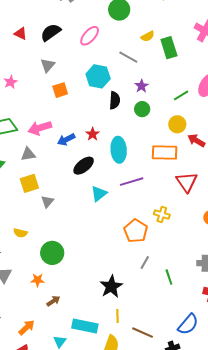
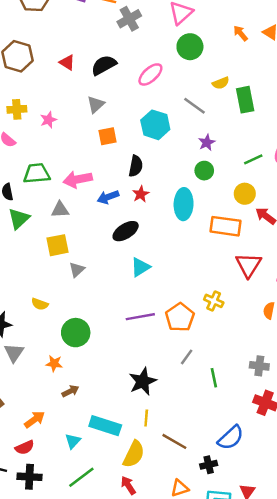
black semicircle: (115, 100) -> (136, 166), moved
cyan ellipse: (119, 150) -> (184, 204), moved
purple line: (132, 182) -> (140, 317), moved

